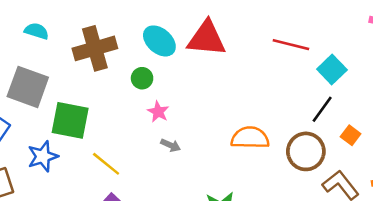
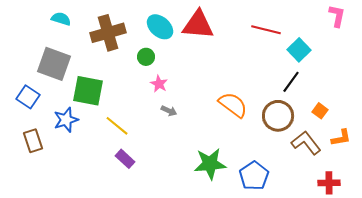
orange square: (351, 135) -> (320, 111), moved
orange semicircle: (250, 138) -> (233, 105), turned 36

